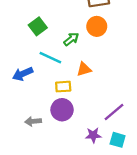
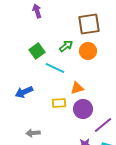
green arrow: (71, 39) -> (66, 46), moved
cyan line: (50, 58) -> (55, 68), moved
purple circle: (62, 110) -> (83, 109), moved

